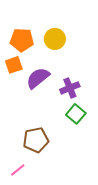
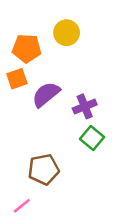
yellow circle: (55, 39) -> (67, 33), moved

